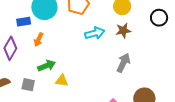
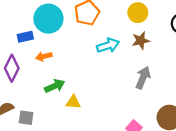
orange arrow: (39, 40) -> (44, 56), turned 56
gray square: (28, 85) -> (26, 118), moved

